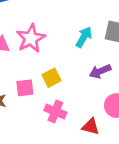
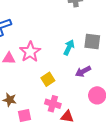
pink square: (25, 88) -> (24, 116), moved
red triangle: (91, 127) -> (67, 117), moved

